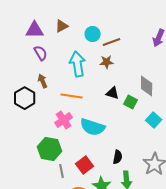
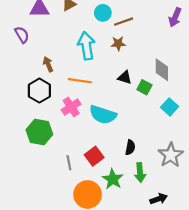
purple semicircle: (41, 53) -> (22, 35), moved
black hexagon: (25, 98) -> (39, 91), moved
green hexagon: (50, 149) -> (39, 132), moved

